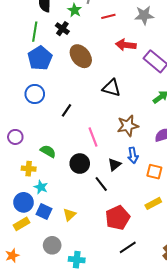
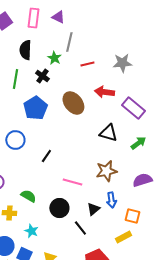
brown ellipse: (81, 56) -> (73, 103), moved
blue pentagon: (40, 58) -> (35, 108), moved
black triangle: (111, 88) -> (108, 133), moved
pink line: (93, 137) -> (72, 182), turned -54
cyan star: (41, 187) -> (31, 231), moved
yellow rectangle: (153, 203) -> (123, 237), moved

